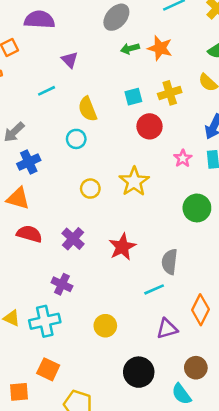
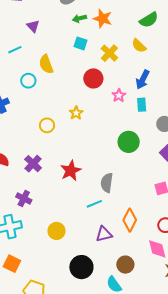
yellow cross: (170, 93) -> (109, 53), turned -30
cyan square: (133, 97) -> (81, 43), moved, turned 32
cyan circle: (76, 139) -> (28, 81), moved
pink star: (183, 158) -> (119, 96), moved
yellow star: (134, 182) -> (76, 113), moved, size x0.6

